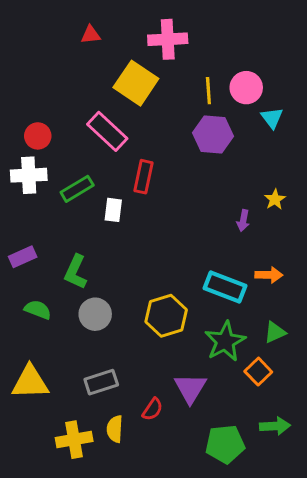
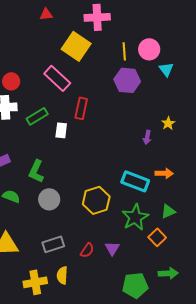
purple triangle: (190, 388) -> (112, 248), size x0.7
red semicircle: (153, 409) -> (87, 250), moved

